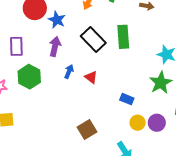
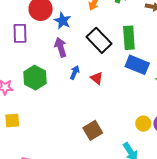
purple rectangle: (16, 46) -> (20, 33), moved
purple arrow: (55, 46) -> (61, 47), turned -30
blue rectangle: (127, 99) -> (137, 65), moved, size x1.6

